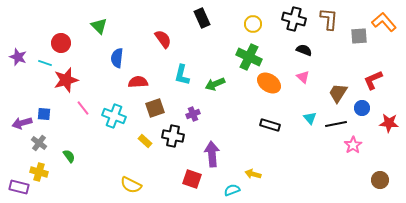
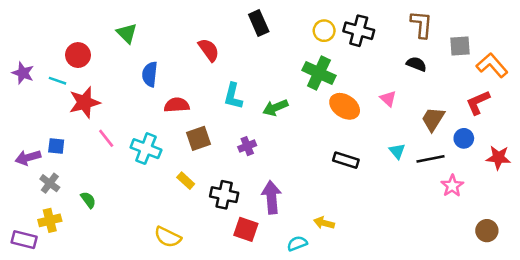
black cross: (294, 19) -> (359, 31), moved
orange L-shape: (384, 22) -> (492, 65), moved
black semicircle: (304, 50) -> (416, 64), moved
black cross: (173, 136) -> (224, 195), moved
yellow cross: (39, 172) -> (50, 220), turned -30

